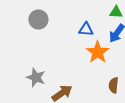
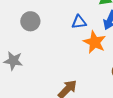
gray star: (36, 77) -> (13, 61), moved

